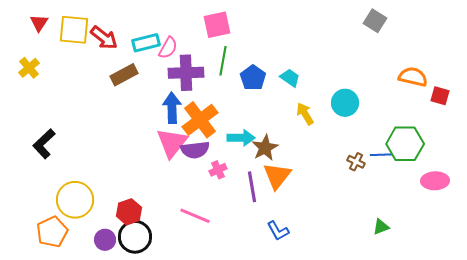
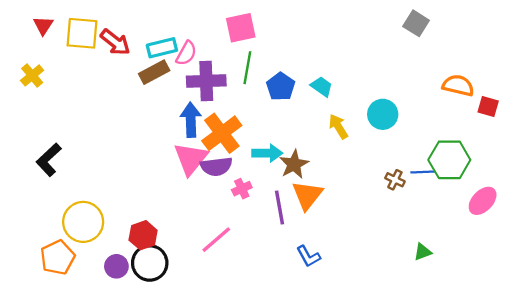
brown rectangle: (124, 75) -> (154, 72), moved
pink ellipse: (435, 181) -> (483, 201), turned -44
pink line: (195, 216) -> (216, 240), turned -64

